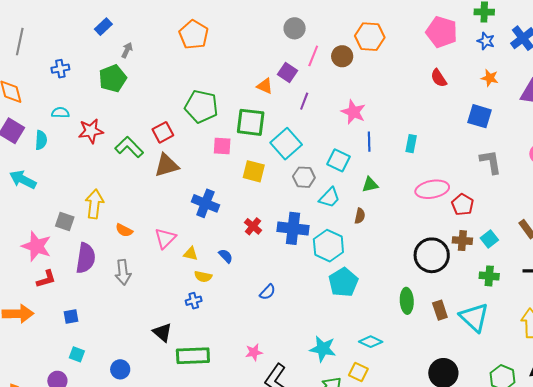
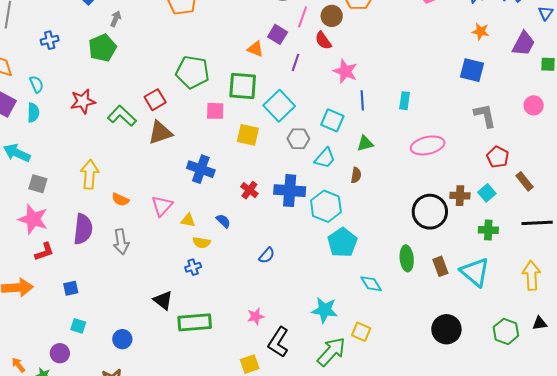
red semicircle: (439, 78) -> (323, 41), moved
cyan semicircle: (60, 113) -> (36, 84), moved, turned 66
red pentagon: (463, 205) -> (498, 157), moved
gray square: (65, 222) -> (38, 184), moved
cyan diamond: (371, 342) -> (371, 284), moved, turned 35

